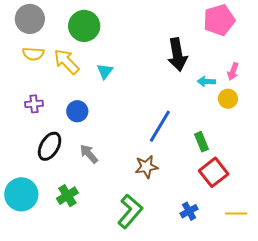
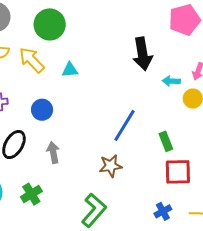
cyan triangle: (105, 71) -> (70, 70), turned 48
gray arrow: (89, 154) -> (53, 152), turned 30
red square: (214, 172) -> (178, 172), turned 36
blue cross: (189, 211) -> (163, 211), moved

